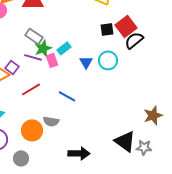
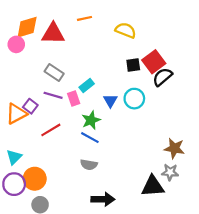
green star: (43, 48) -> (91, 120), moved
brown star: (153, 115) -> (174, 148), moved, turned 30
gray semicircle: (51, 121) -> (89, 165), moved
orange circle: (32, 130) -> (35, 179), moved
black triangle: (125, 141) -> (153, 186), turned -40
gray star: (144, 147) -> (170, 172), moved

